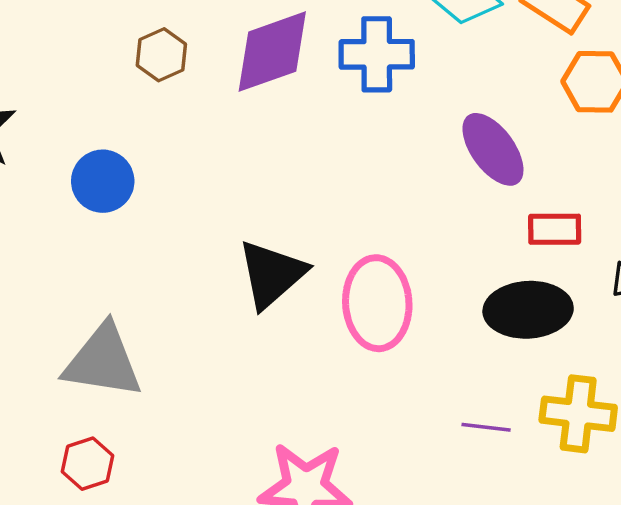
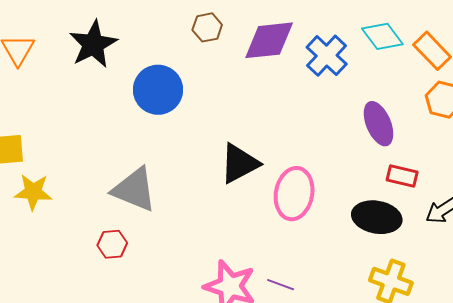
blue cross: (377, 54) -> (327, 56), turned 30
blue circle: (103, 181) -> (158, 90), size x1.4
purple line: (486, 427) -> (281, 285), moved

